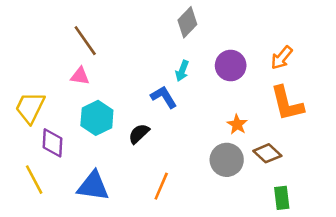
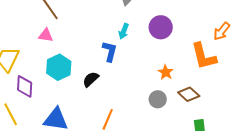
orange arrow: (282, 58) -> (222, 31), moved
blue L-shape: (164, 97) -> (110, 51), turned 45
gray circle: (227, 160) -> (158, 99), size x0.7

